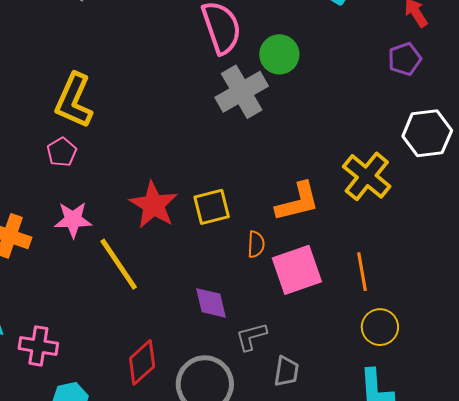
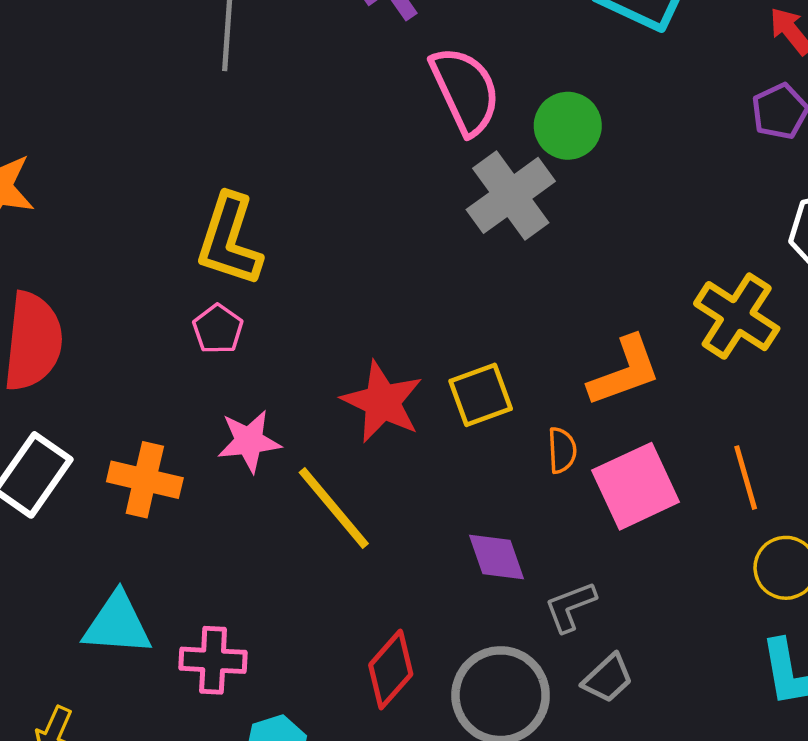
gray trapezoid: (286, 371) -> (608, 678), moved, turned 44

